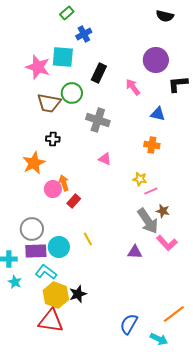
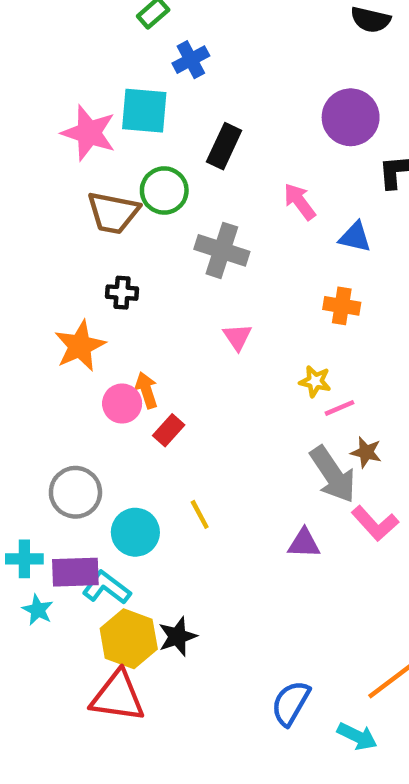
pink arrow: (133, 87) -> (300, 202), moved
pink triangle: (105, 159) -> (237, 337), turned 32
purple rectangle: (36, 251) -> (75, 572), moved

